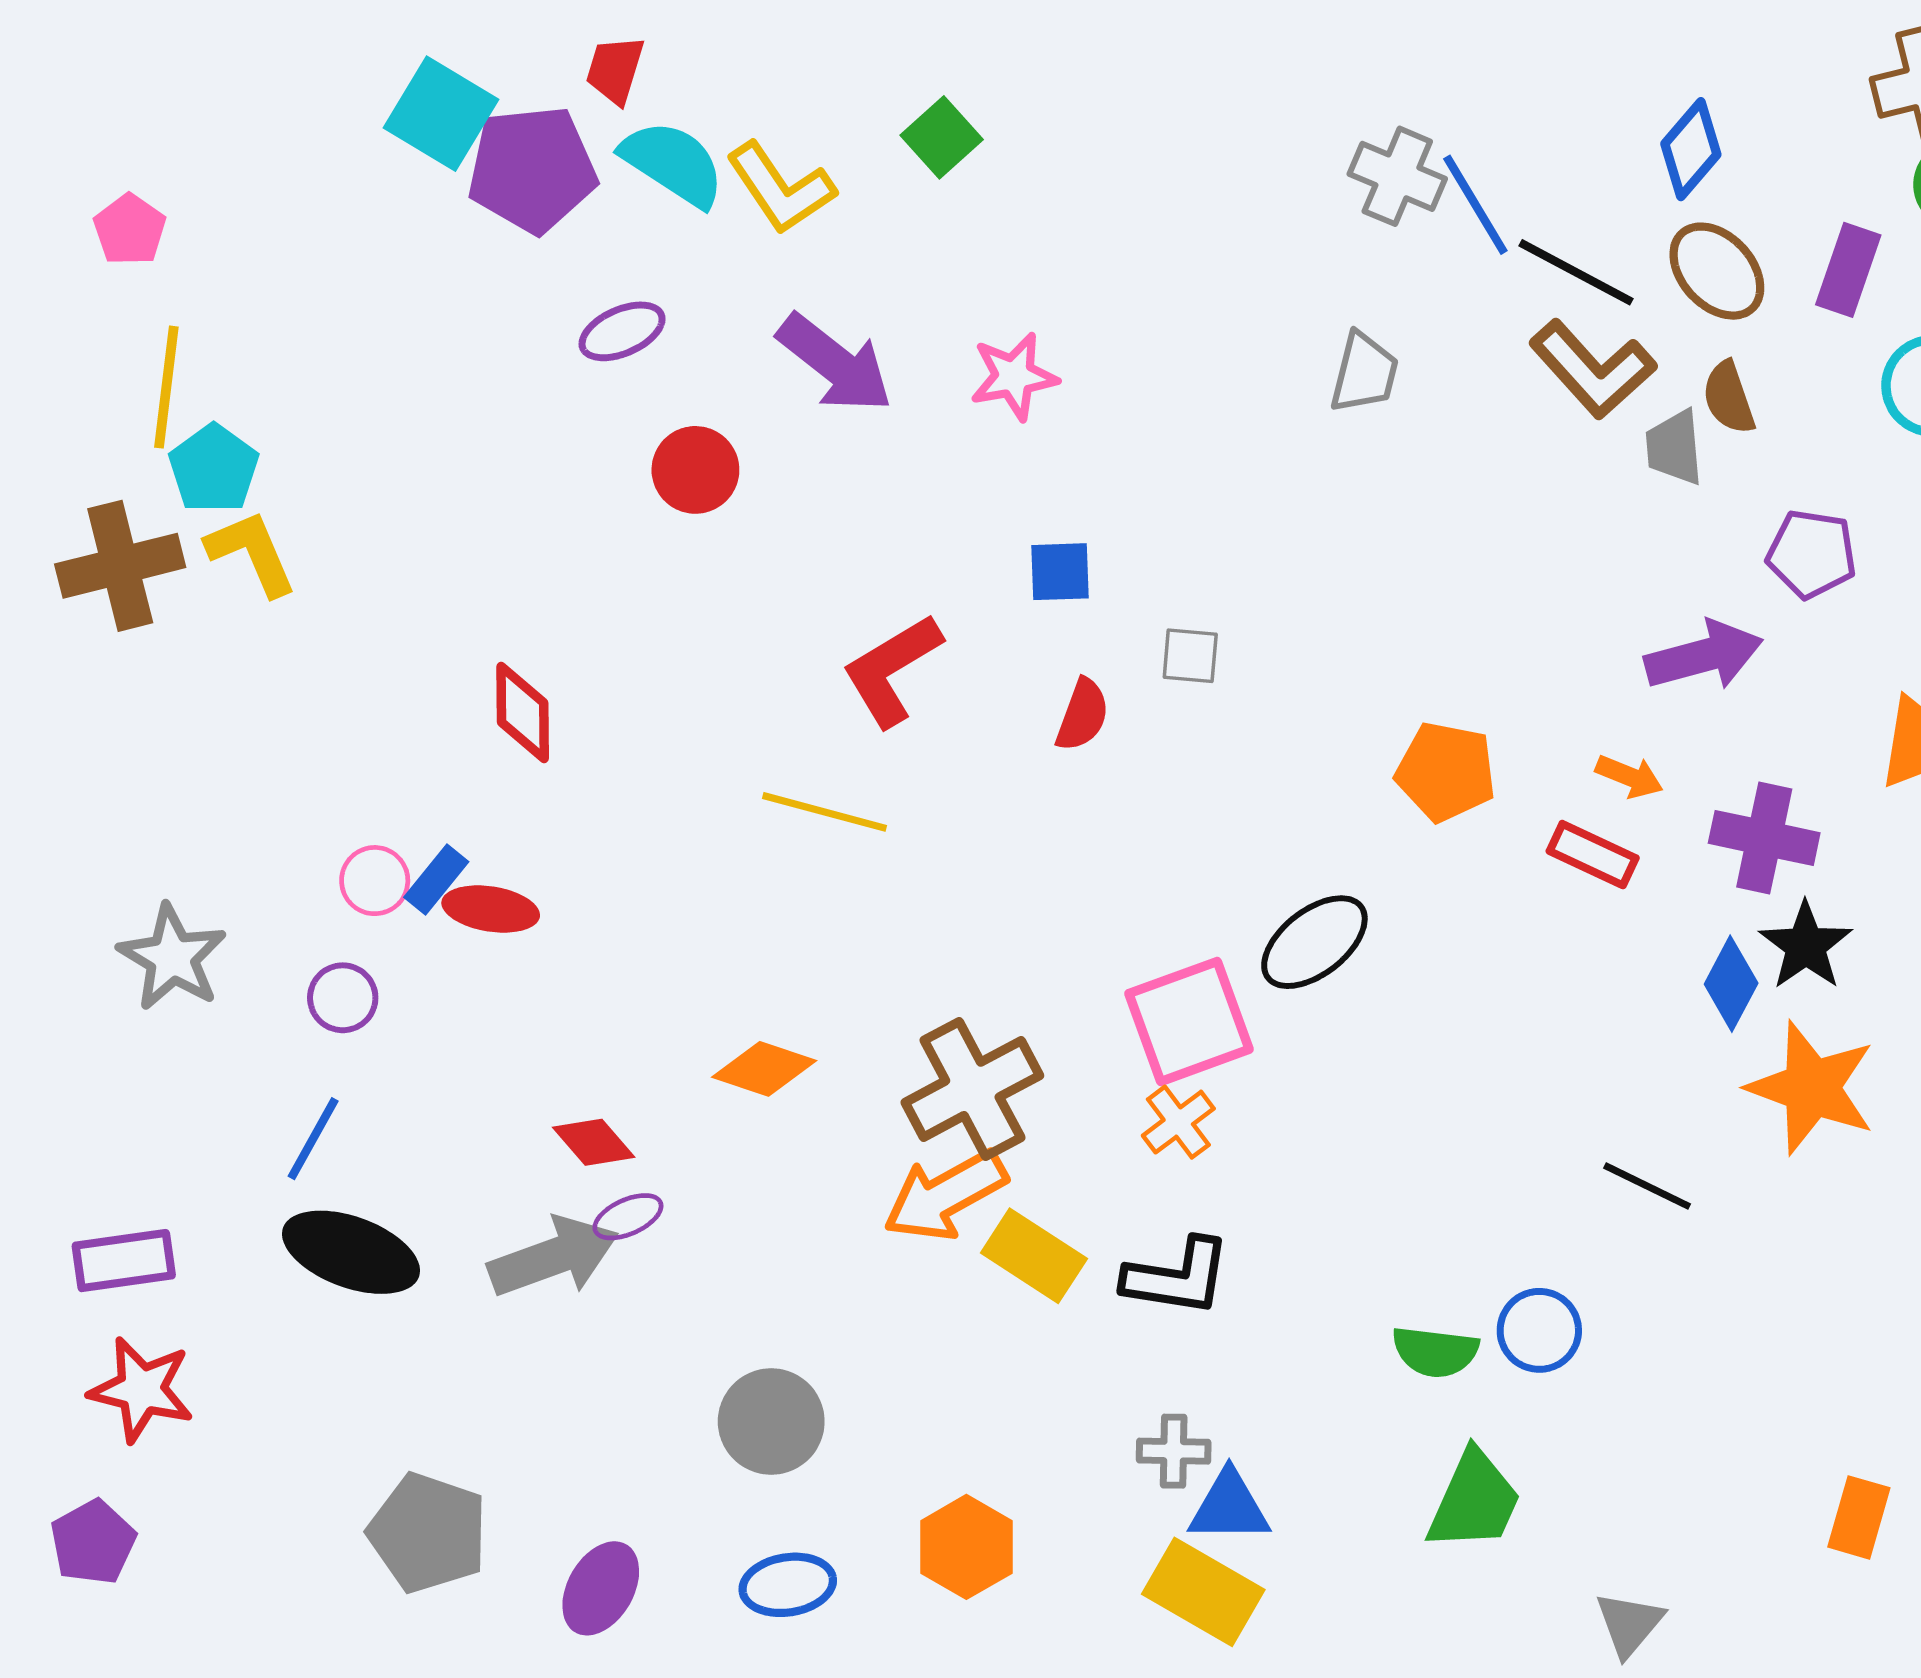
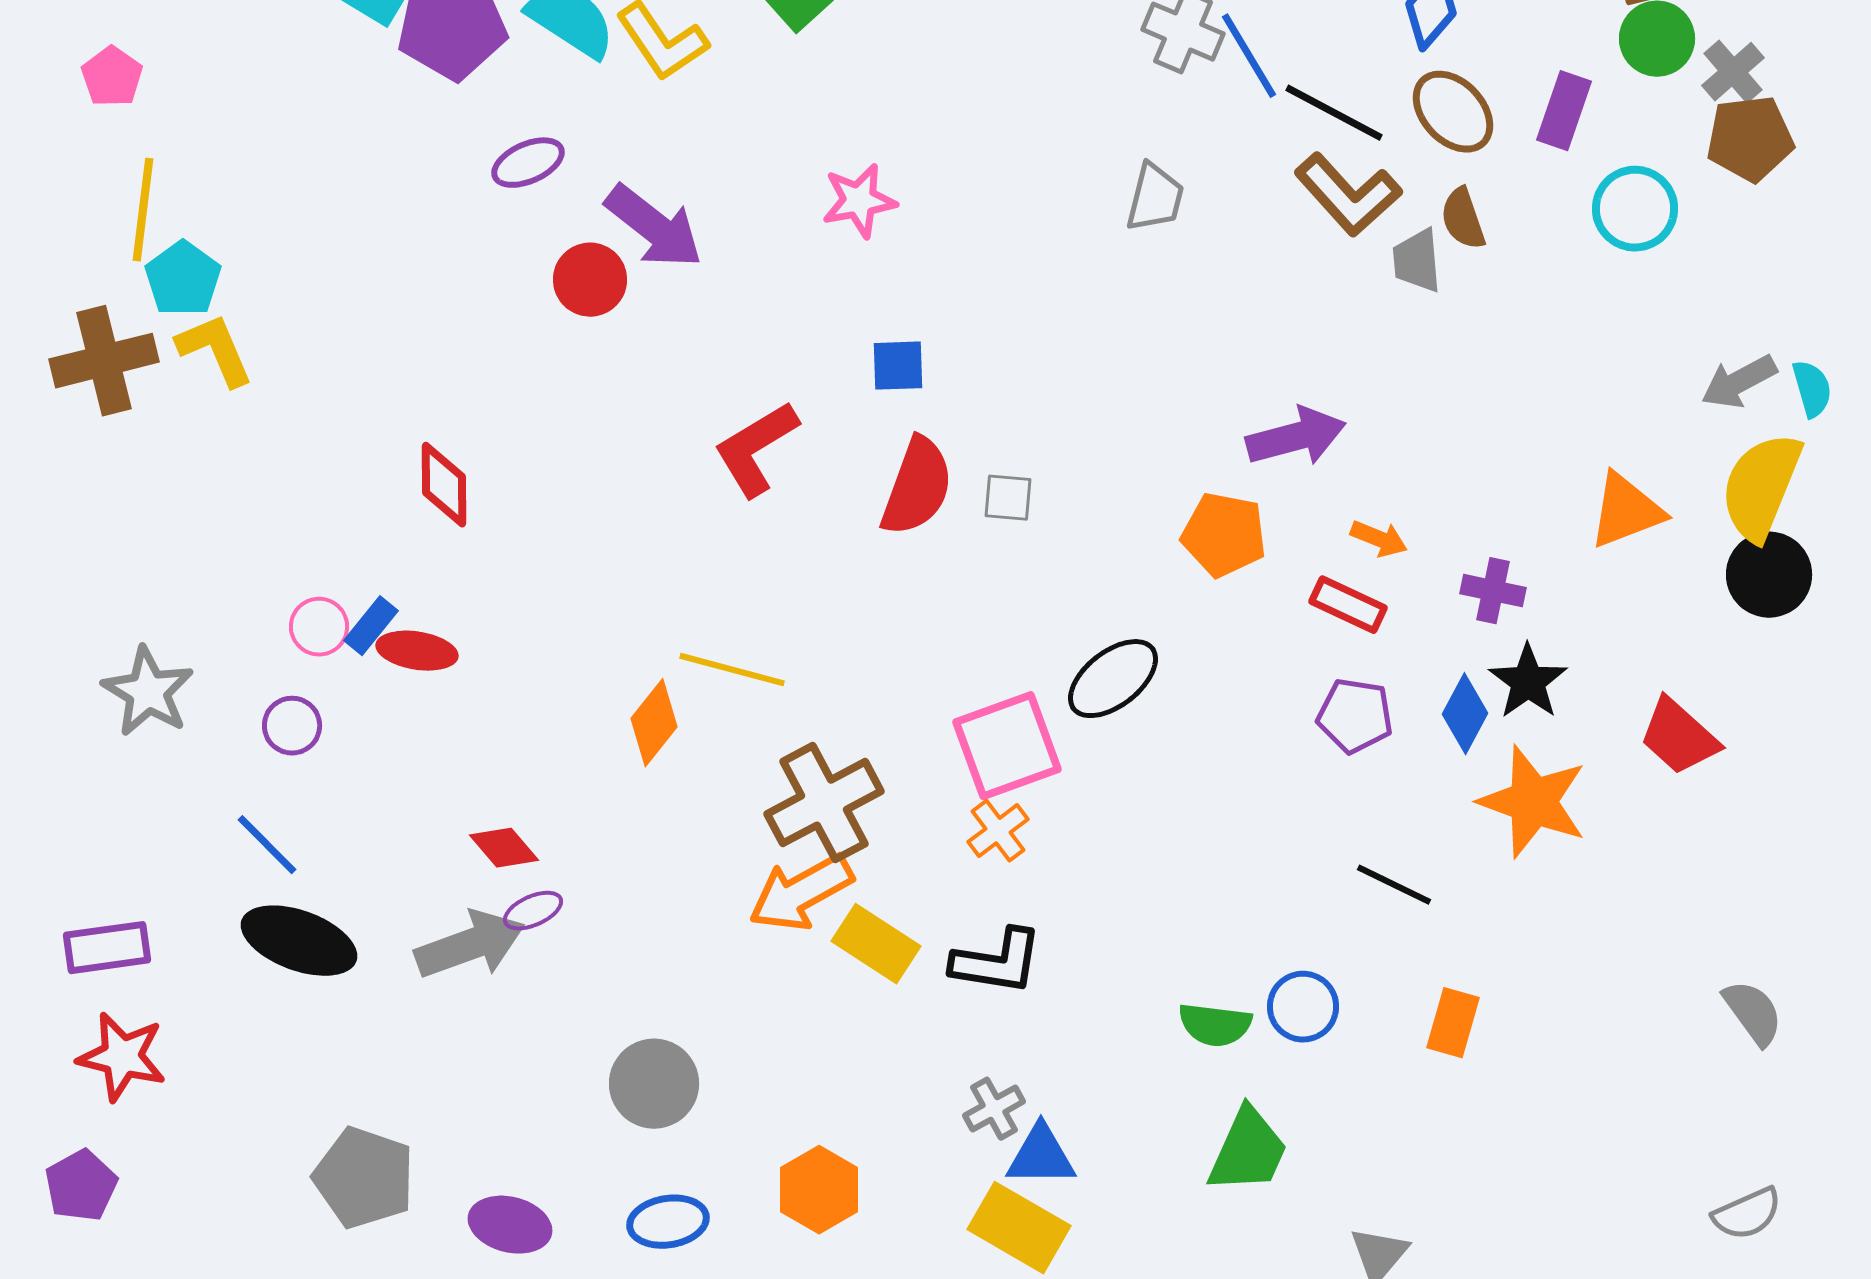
purple arrow: (835, 363) -> (654, 227), moved
purple pentagon: (1812, 554) -> (1355, 716), moved
gray square: (1190, 656) -> (1008, 498), moved
purple arrow: (1704, 656) -> (1296, 437), moved
red semicircle: (1082, 715) -> (917, 487), size x1.6
yellow line: (824, 812) -> (732, 670), moved
purple cross: (1764, 838) -> (1493, 591), size x0.7
orange diamond: (764, 1069) -> (654, 723), moved, turned -70
blue line: (313, 1139) -> (267, 845), turned -74
gray cross: (1174, 1451) -> (994, 1109), turned -30
orange rectangle: (1859, 1517) -> (1453, 1023), moved
purple ellipse: (601, 1588) -> (510, 1225), turned 74

